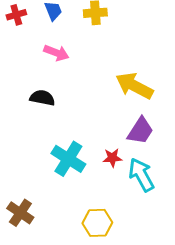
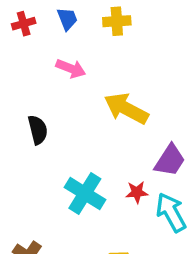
yellow arrow: (134, 86) -> (126, 109), moved
black semicircle: (42, 98) -> (38, 130), moved, turned 65

